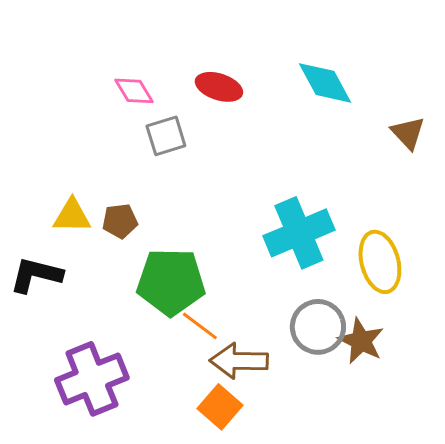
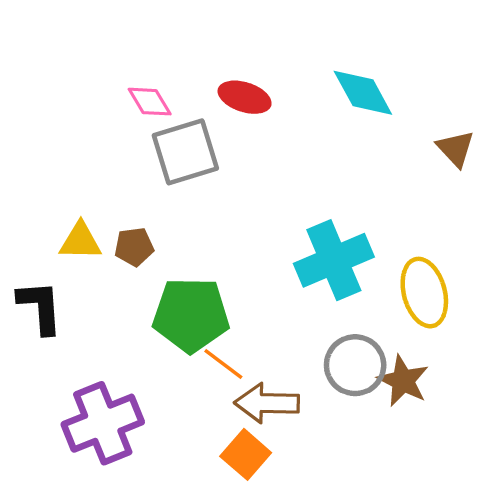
gray square: (166, 136) -> (185, 152), size x1.5
black L-shape: (36, 275) -> (40, 307), turned 72

